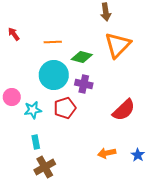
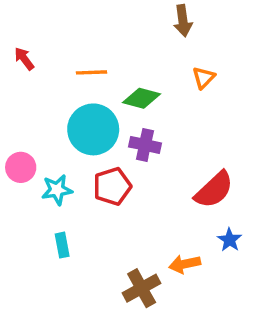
orange triangle: (118, 45) -> (204, 78), size x0.5
blue star: (138, 155) -> (230, 240), moved
brown cross: (45, 167) -> (142, 288), moved

